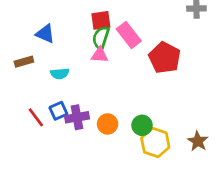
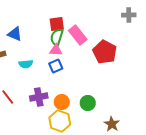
blue square: (58, 111) -> (56, 66), moved
brown star: (198, 141) -> (112, 124), moved
yellow hexagon: (155, 143) -> (60, 121), moved

